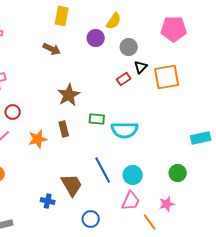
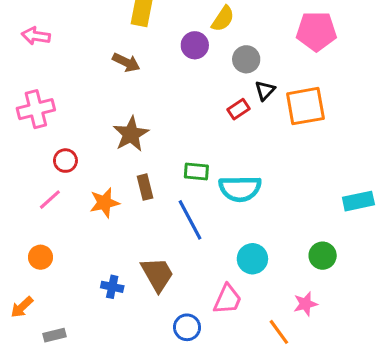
brown star: (69, 95) -> (131, 134), moved
blue line: (103, 170) -> (190, 220), moved
blue cross: (48, 201) -> (112, 287), moved
pink trapezoid: (131, 201) -> (228, 299), moved

